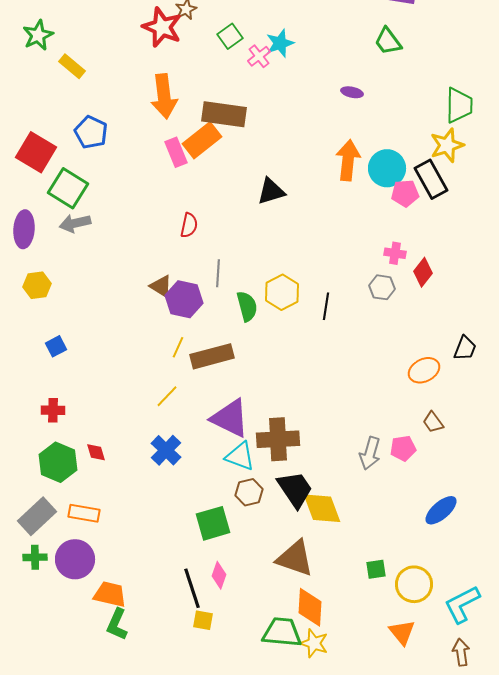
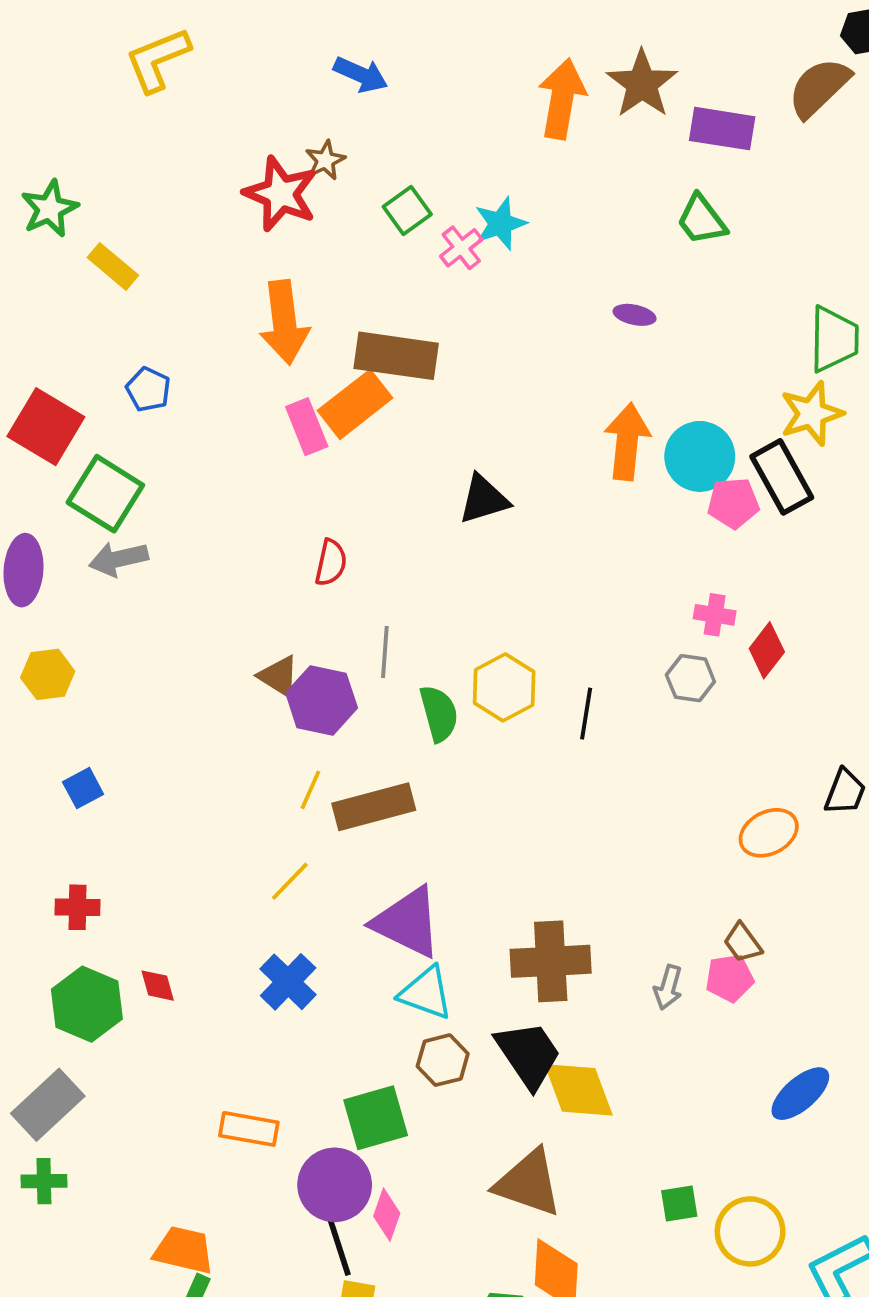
blue pentagon: (91, 132) -> (148, 389), size x0.7
brown trapezoid: (433, 422) -> (743, 943), moved
brown cross: (278, 439) -> (551, 961), moved
gray arrow: (370, 453) -> (668, 987), size x0.7
orange rectangle: (84, 513) -> (249, 1129), moved
purple circle: (75, 559) -> (335, 1185), moved

